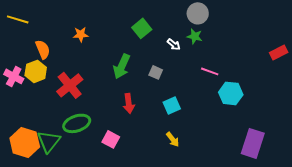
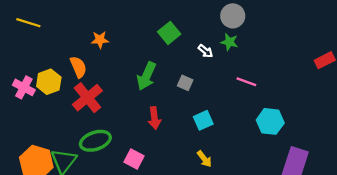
orange semicircle: (43, 49) -> (78, 67), moved
cyan hexagon: (231, 93) -> (270, 121), moved

